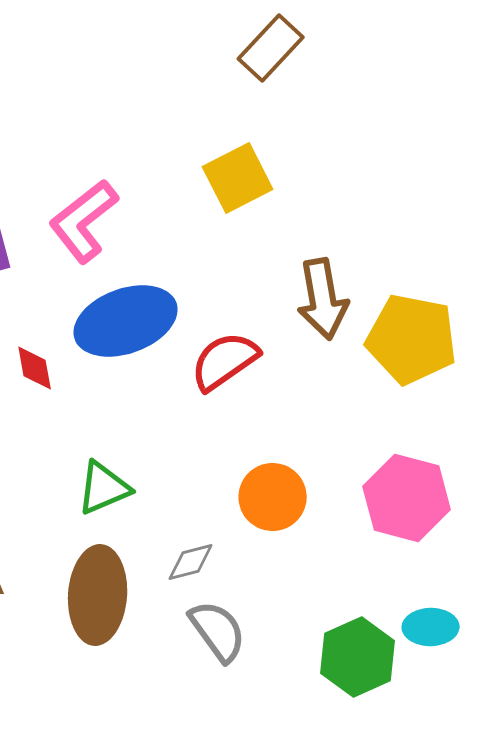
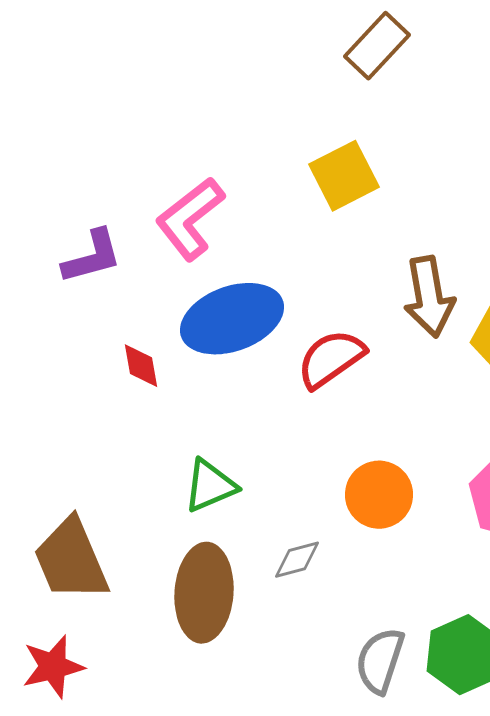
gray semicircle: (218, 631) -> (380, 661), moved, turned -126

